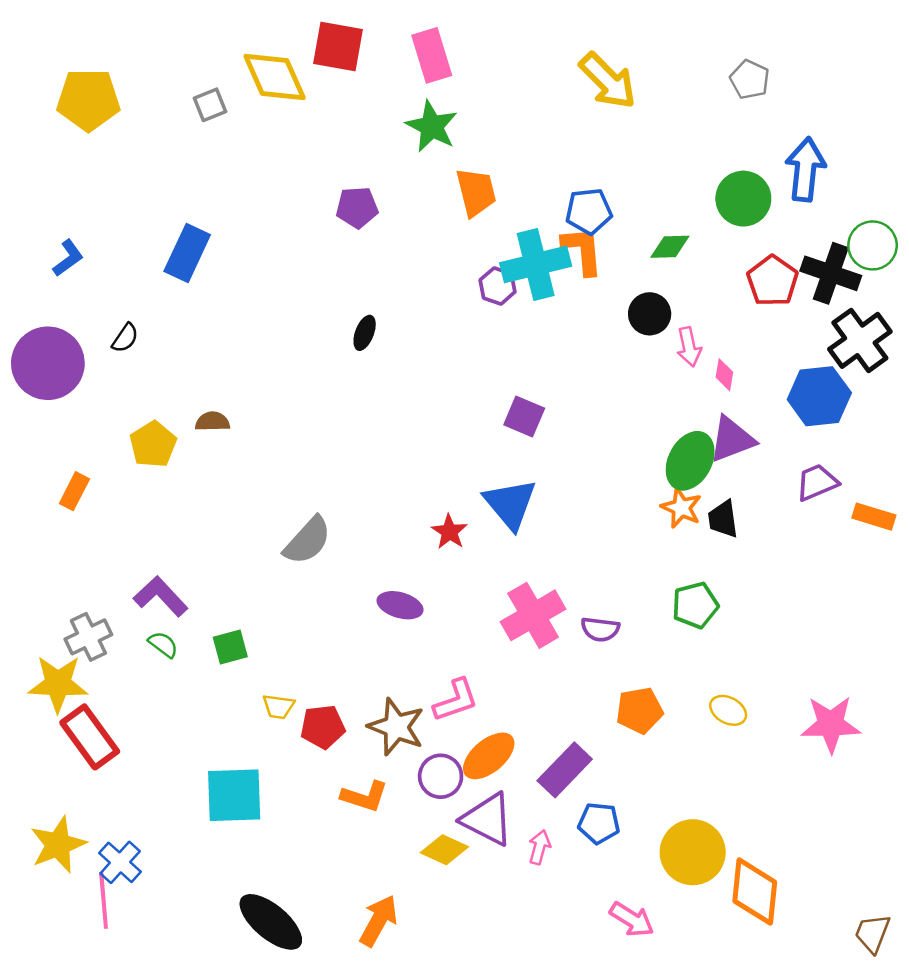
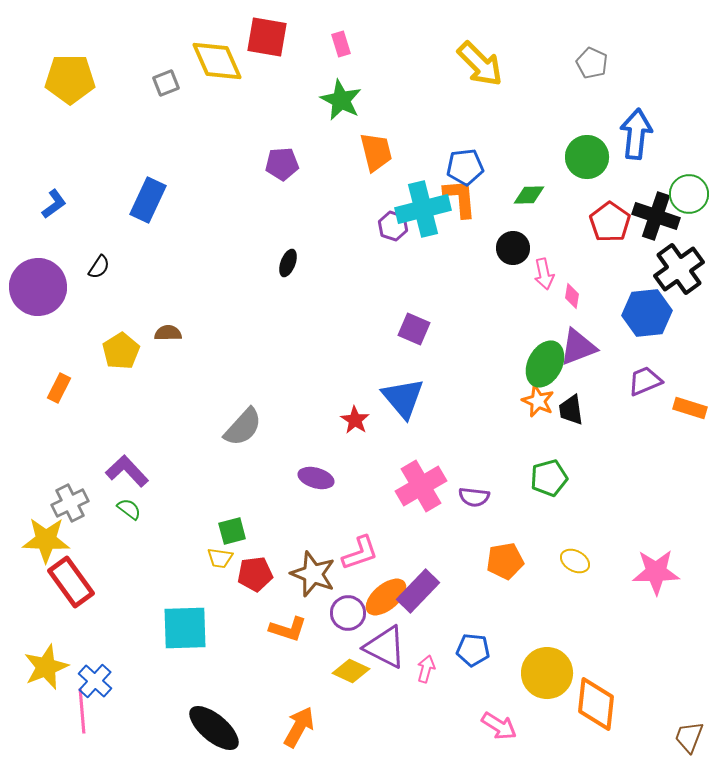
pink rectangle: (432, 55) -> (341, 44), size x0.6
green square: (230, 647) -> (232, 531), moved
purple rectangle: (565, 770) -> (418, 591), moved

